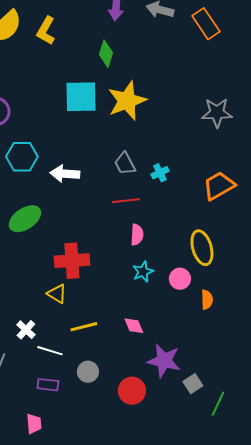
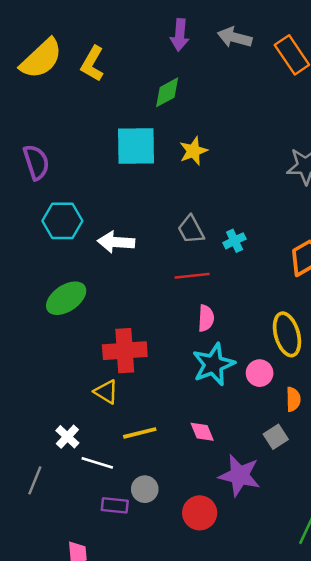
green diamond: (106, 54) -> (167, 92), turned 44
yellow star: (127, 101) -> (193, 151), size x0.6
cyan star: (143, 272) -> (213, 364), size x1.6
gray square: (193, 384) -> (276, 437), moved
purple rectangle: (48, 385) -> (115, 505), moved

